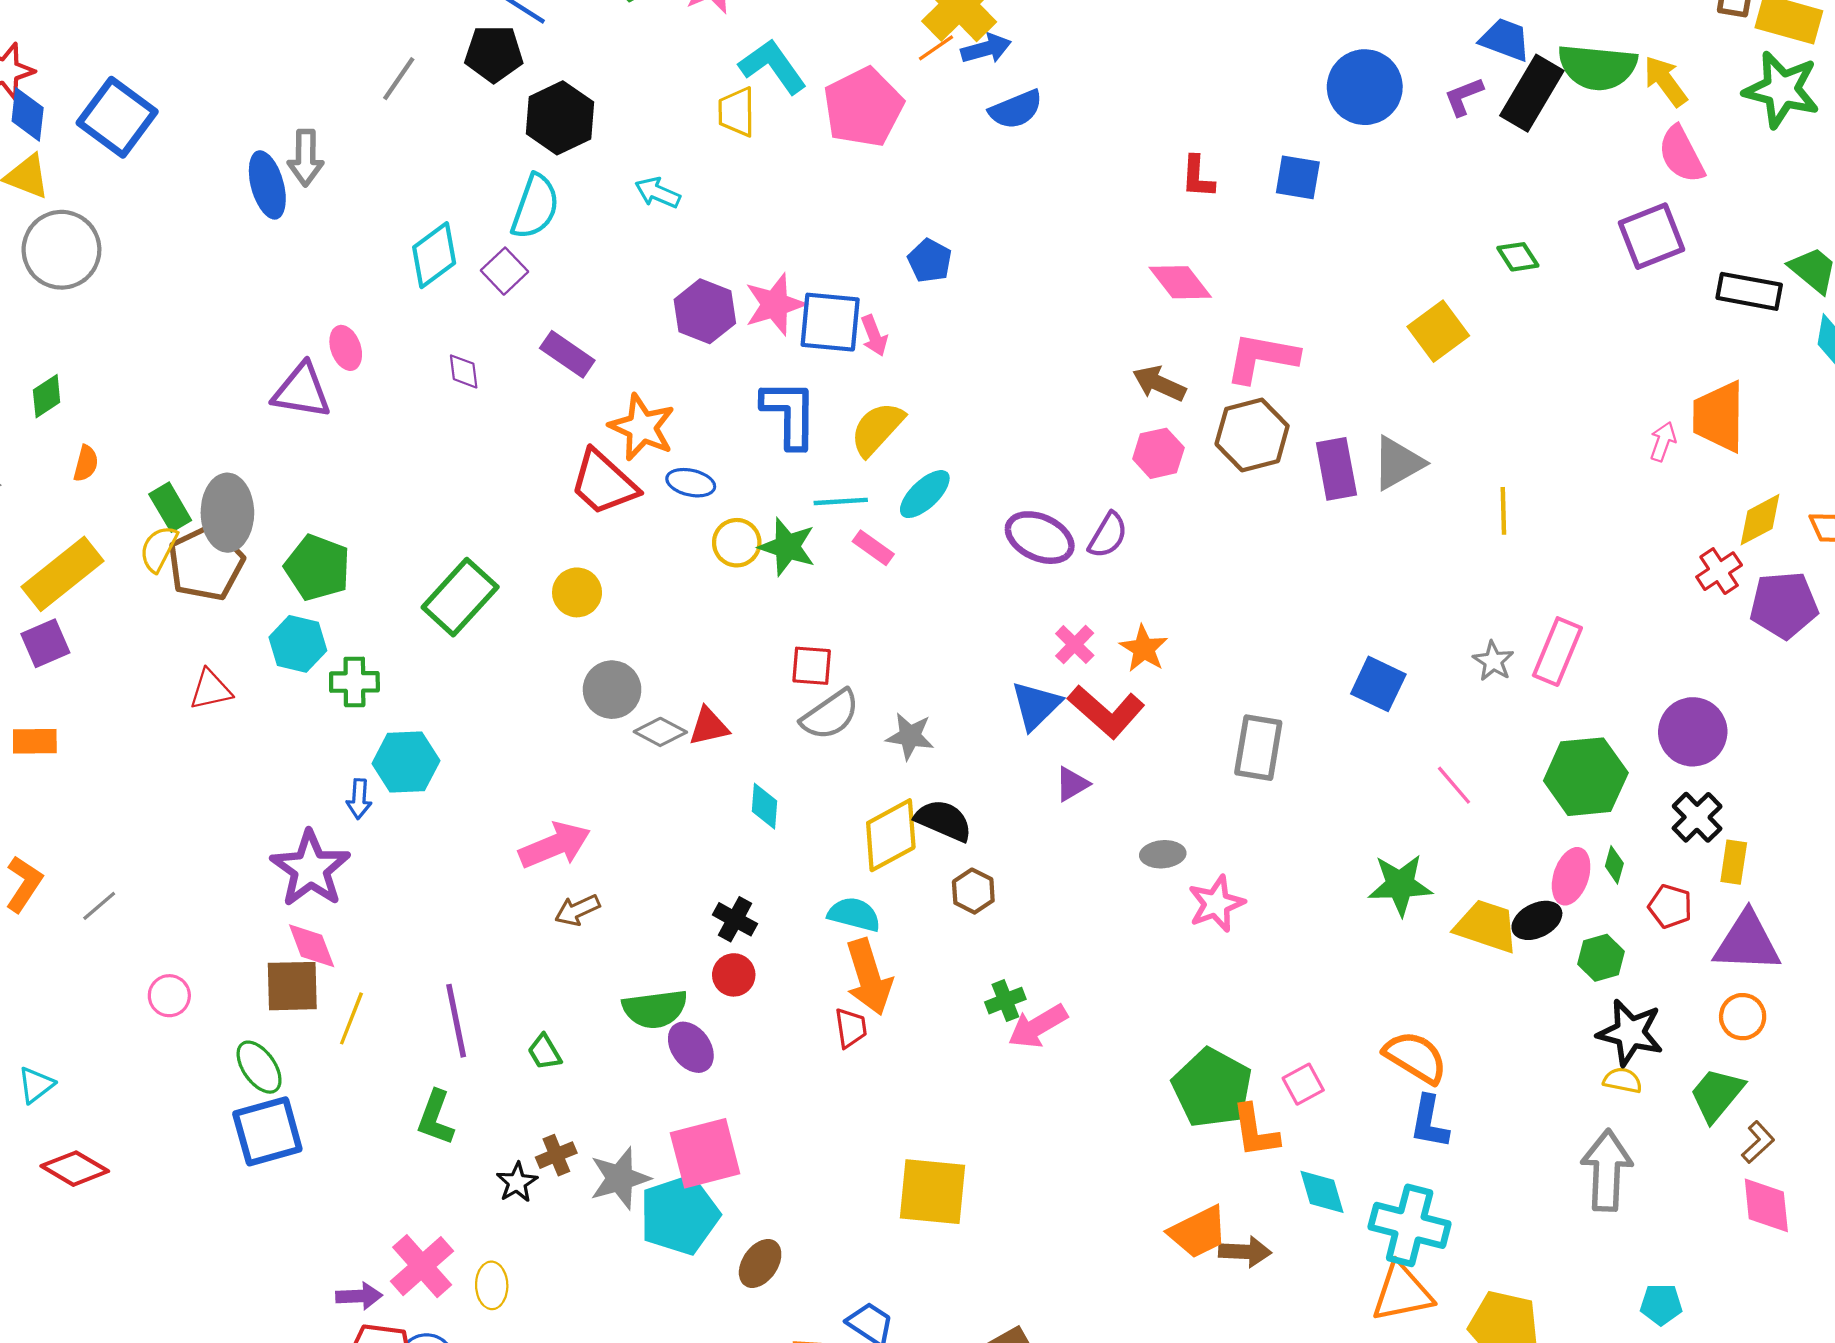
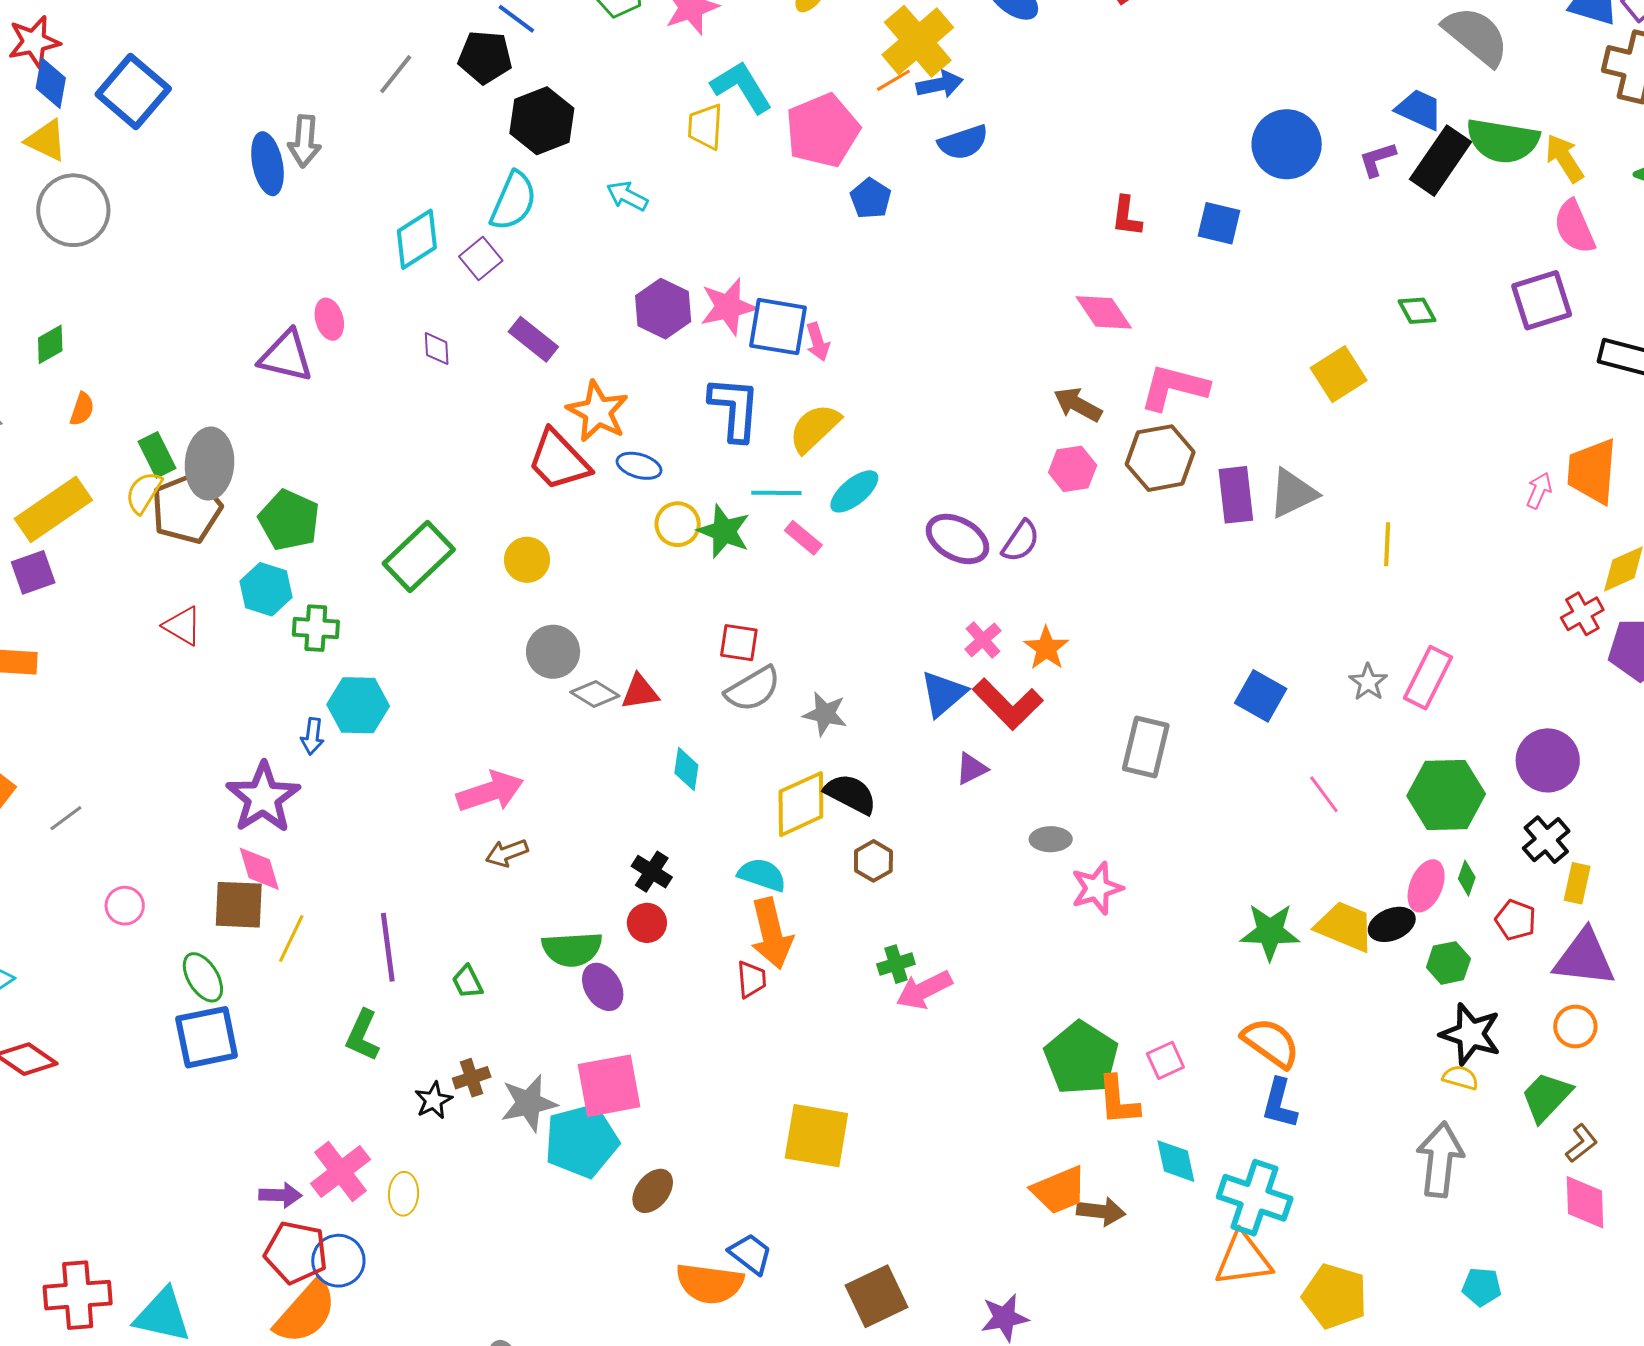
blue pentagon: (930, 261) -> (871, 198), moved
red triangle: (211, 690) -> (183, 626), turned 39
green star: (1400, 885) -> (1270, 932), moved

